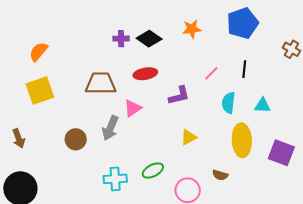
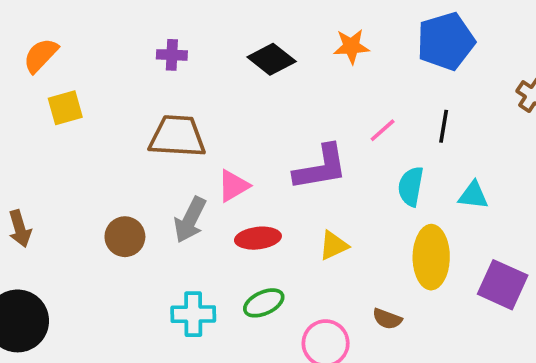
purple cross: (121, 39) -> (172, 55), moved
orange semicircle: (38, 52) -> (41, 55), moved
red ellipse: (145, 74) -> (258, 238), moved
yellow square: (40, 91) -> (65, 108), moved, size x0.7
purple L-shape: (179, 96) -> (321, 168), size x1.4

